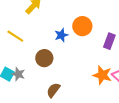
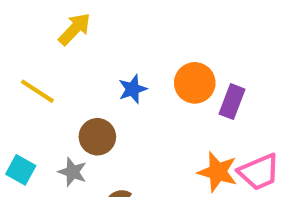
orange circle: (82, 26) -> (195, 83), moved
gray star: (18, 74) -> (73, 172), moved

